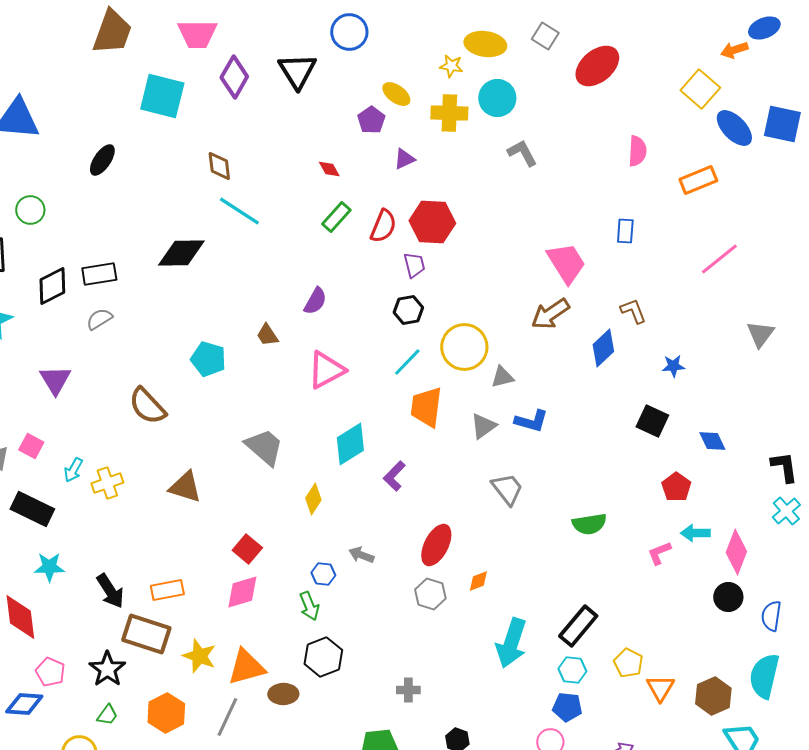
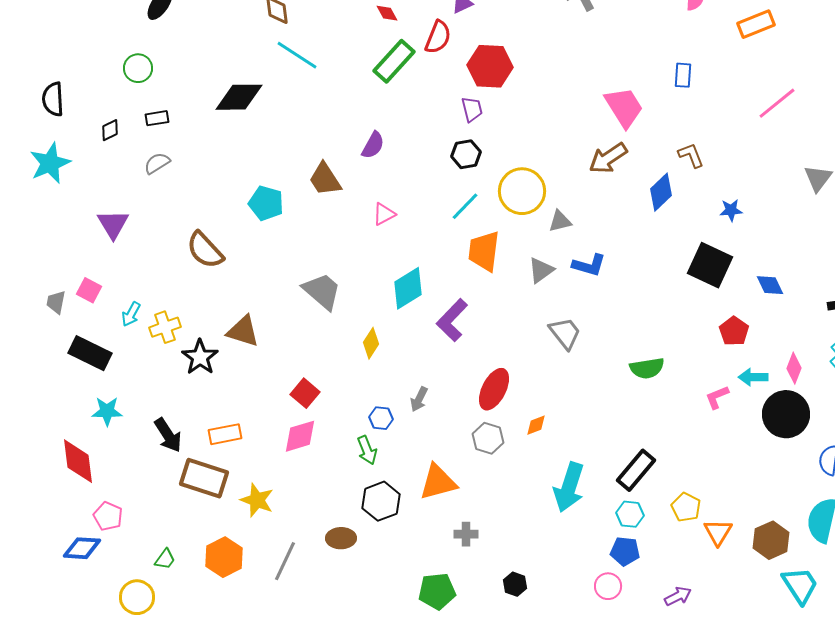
green circle: (30, 210) -> (138, 68), moved
green rectangle: (336, 217) -> (394, 61), size x1.4
red semicircle: (383, 226) -> (438, 37), moved
black rectangle: (99, 274) -> (157, 118), size x0.7
black diamond: (52, 286) -> (110, 130), size x0.6
brown trapezoid: (267, 335) -> (325, 179), size x1.5
pink triangle: (326, 370) -> (384, 214), size x0.6
black square: (652, 421) -> (710, 265), size x1.4
purple L-shape: (394, 476) -> (452, 320), size x1.4
pink diamond: (736, 552) -> (794, 368), moved, size x0.7
gray arrow: (361, 555) -> (419, 399), turned -85
black circle: (728, 597) -> (786, 414), moved, size x1.6
orange triangle: (246, 667) -> (438, 482), moved
black star: (107, 669) -> (200, 357), moved

